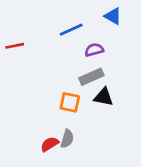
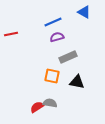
purple semicircle: (94, 50) -> (57, 37), moved
black triangle: (103, 97) -> (77, 82), moved
gray semicircle: (67, 139) -> (50, 103), turned -96

